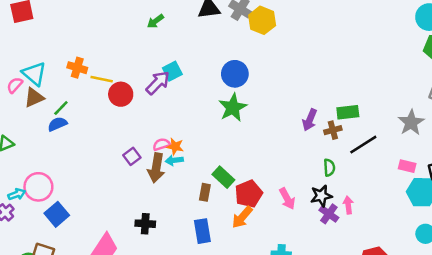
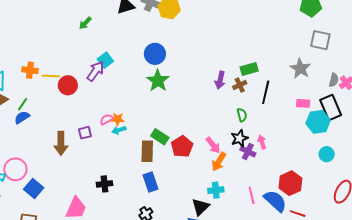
black line: (363, 145) -> (266, 92), turned -35
purple square: (132, 156) -> (85, 133), turned 32
brown arrow: (156, 168) -> (61, 143), moved
brown rectangle: (205, 192) -> (147, 151), size x1.5
orange arrow: (242, 217) -> (219, 162), moved

